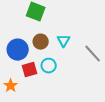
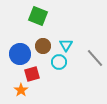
cyan circle: (49, 66) -> (59, 62), moved
orange star: (11, 86) -> (21, 90), moved

